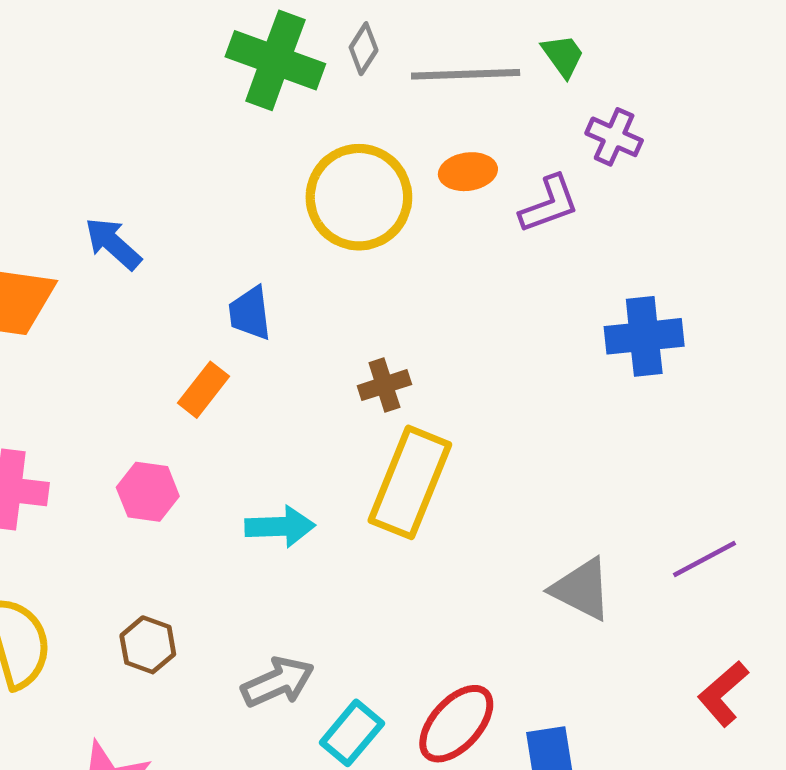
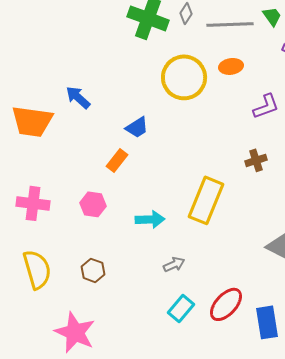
purple L-shape: (549, 204) -> (266, 106), moved
blue trapezoid: (250, 313) -> (137, 127), turned -115
brown cross: (384, 385) -> (256, 160), moved
gray arrow: (278, 682) -> (174, 264), moved, size x0.7

